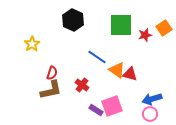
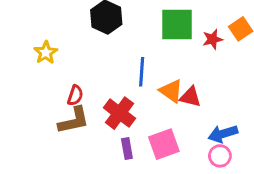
blue line: (97, 57) -> (142, 72), turned 60
red cross: (82, 85) -> (120, 113), size x1.5
purple rectangle: (96, 110) -> (127, 149), moved, turned 48

